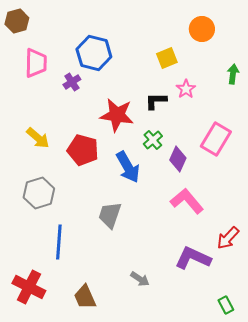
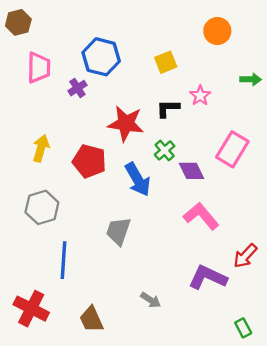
yellow square: (167, 58) -> (166, 62), moved
green arrow: (233, 74) -> (251, 79), turned 84
yellow arrow: (38, 138) -> (41, 148), turned -115
purple diamond: (178, 159) -> (191, 171), turned -50

